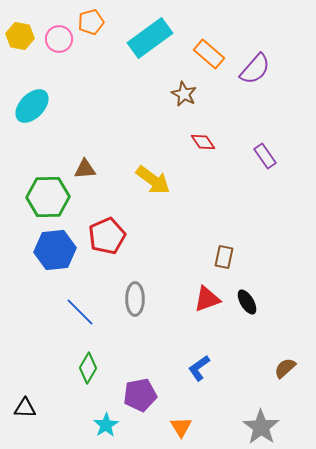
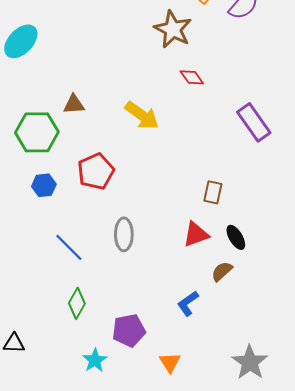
brown star: (184, 94) -> (173, 29), size x1.5
purple rectangle: (265, 156) -> (254, 122), moved, size x1.5
blue hexagon: (55, 250) -> (44, 185), size x0.6
brown semicircle: (285, 368) -> (222, 271), moved

